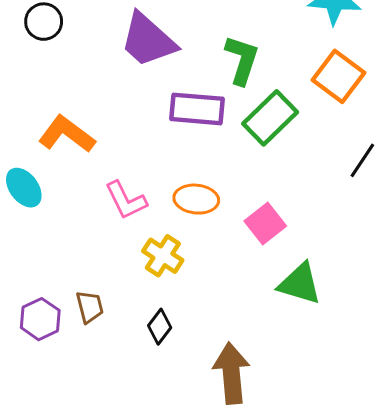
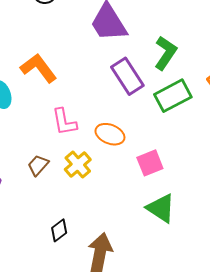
purple rectangle: (197, 109) -> (127, 76), turned 36
brown trapezoid: (90, 307) -> (38, 165), moved, turned -140
black diamond: (160, 327) -> (59, 230), moved

